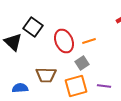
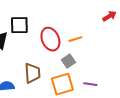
black square: (33, 27) -> (19, 25), turned -36
brown trapezoid: (46, 75) -> (32, 73), turned -95

